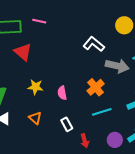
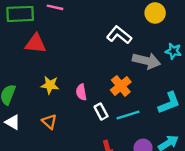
red triangle: (23, 52) -> (36, 44), turned -36
white rectangle: (67, 124) -> (101, 112), moved

